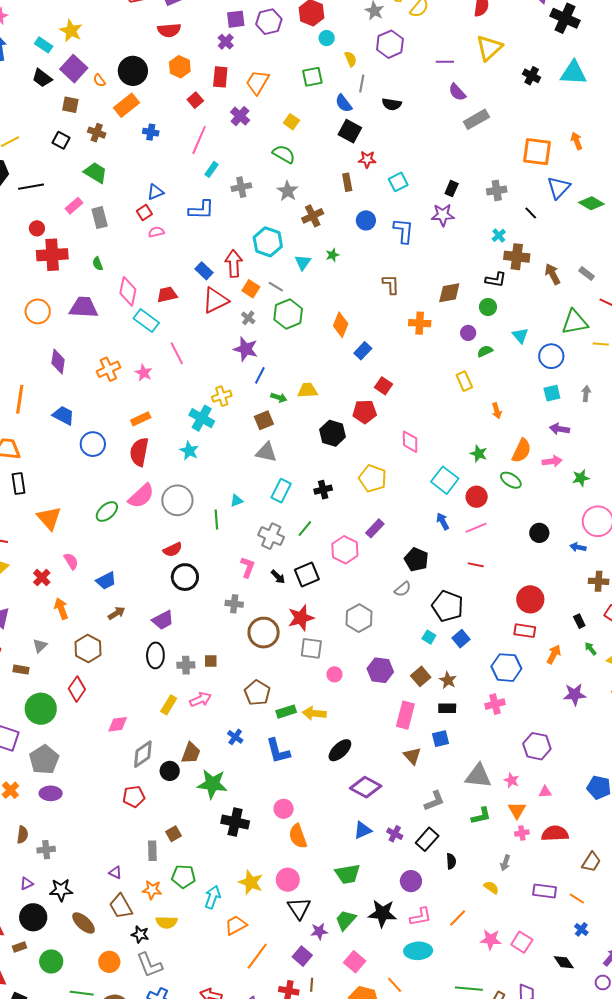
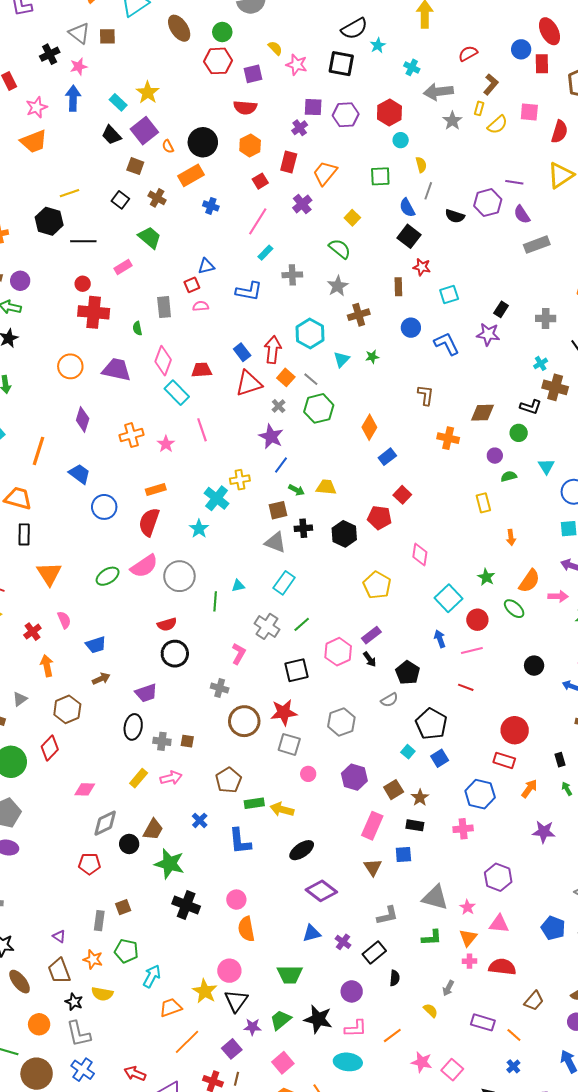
purple hexagon: (390, 44) -> (488, 203), moved
gray rectangle: (100, 218) -> (164, 307), moved
blue L-shape: (403, 231) -> (447, 344), turned -40
black cross: (323, 490) -> (303, 528), moved
black arrow: (278, 577) -> (370, 659), moved
pink triangle: (545, 792) -> (499, 924), size x1.5
yellow star: (251, 882) -> (205, 991), moved

